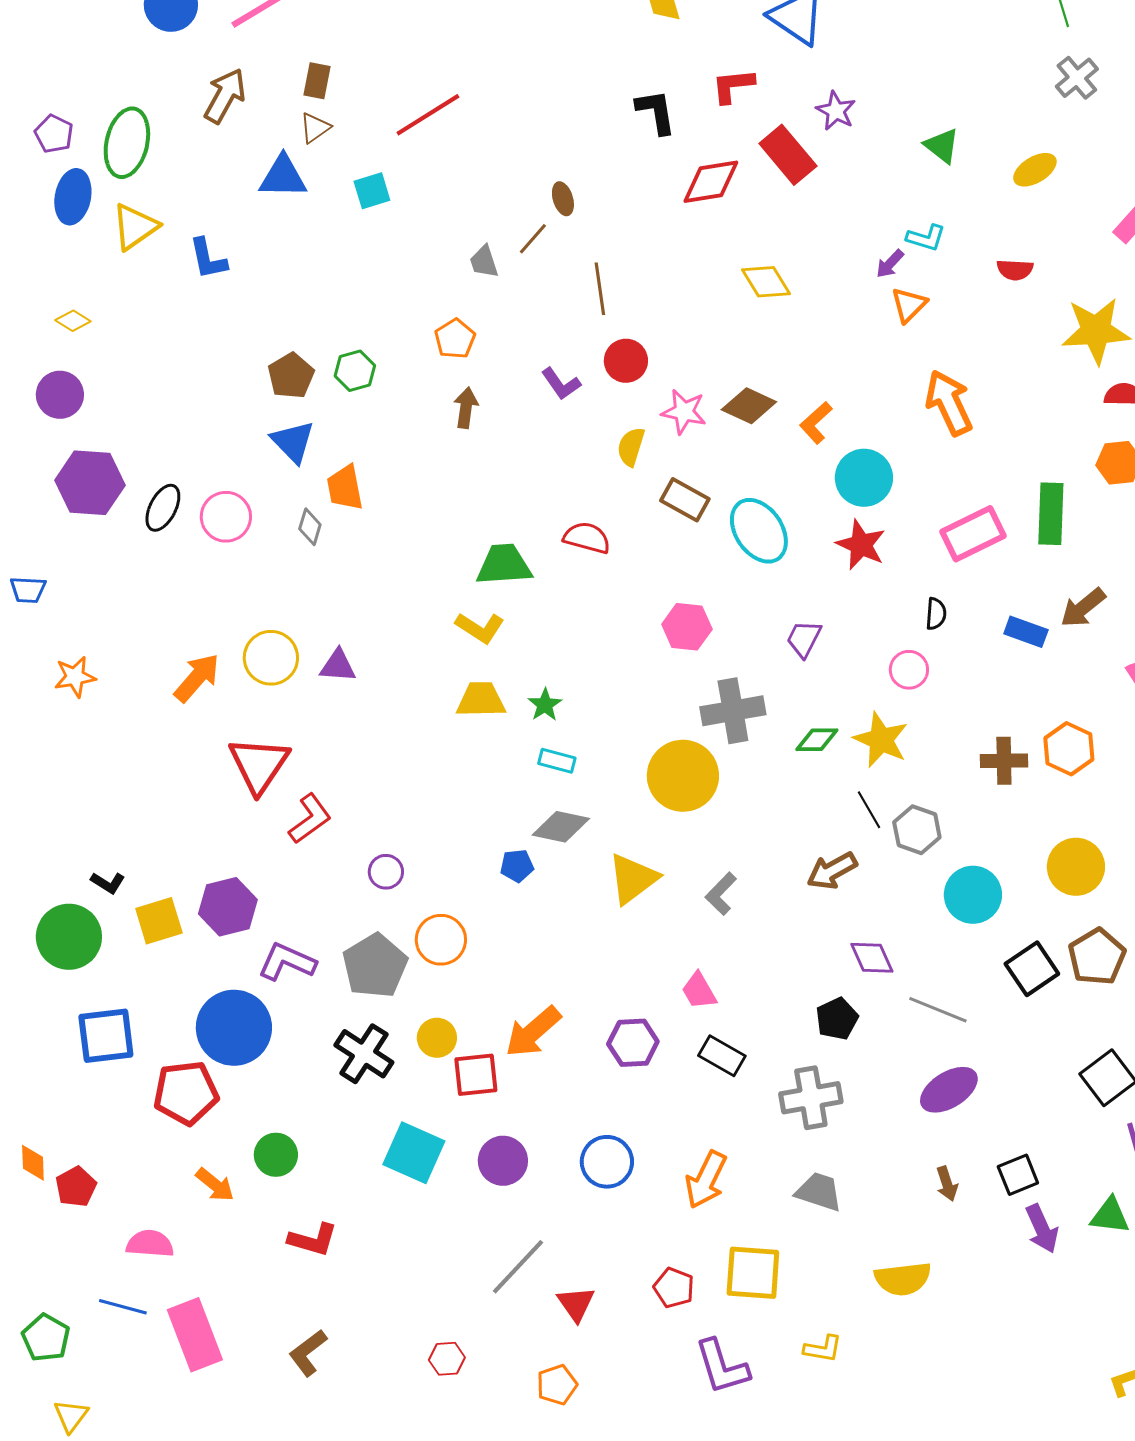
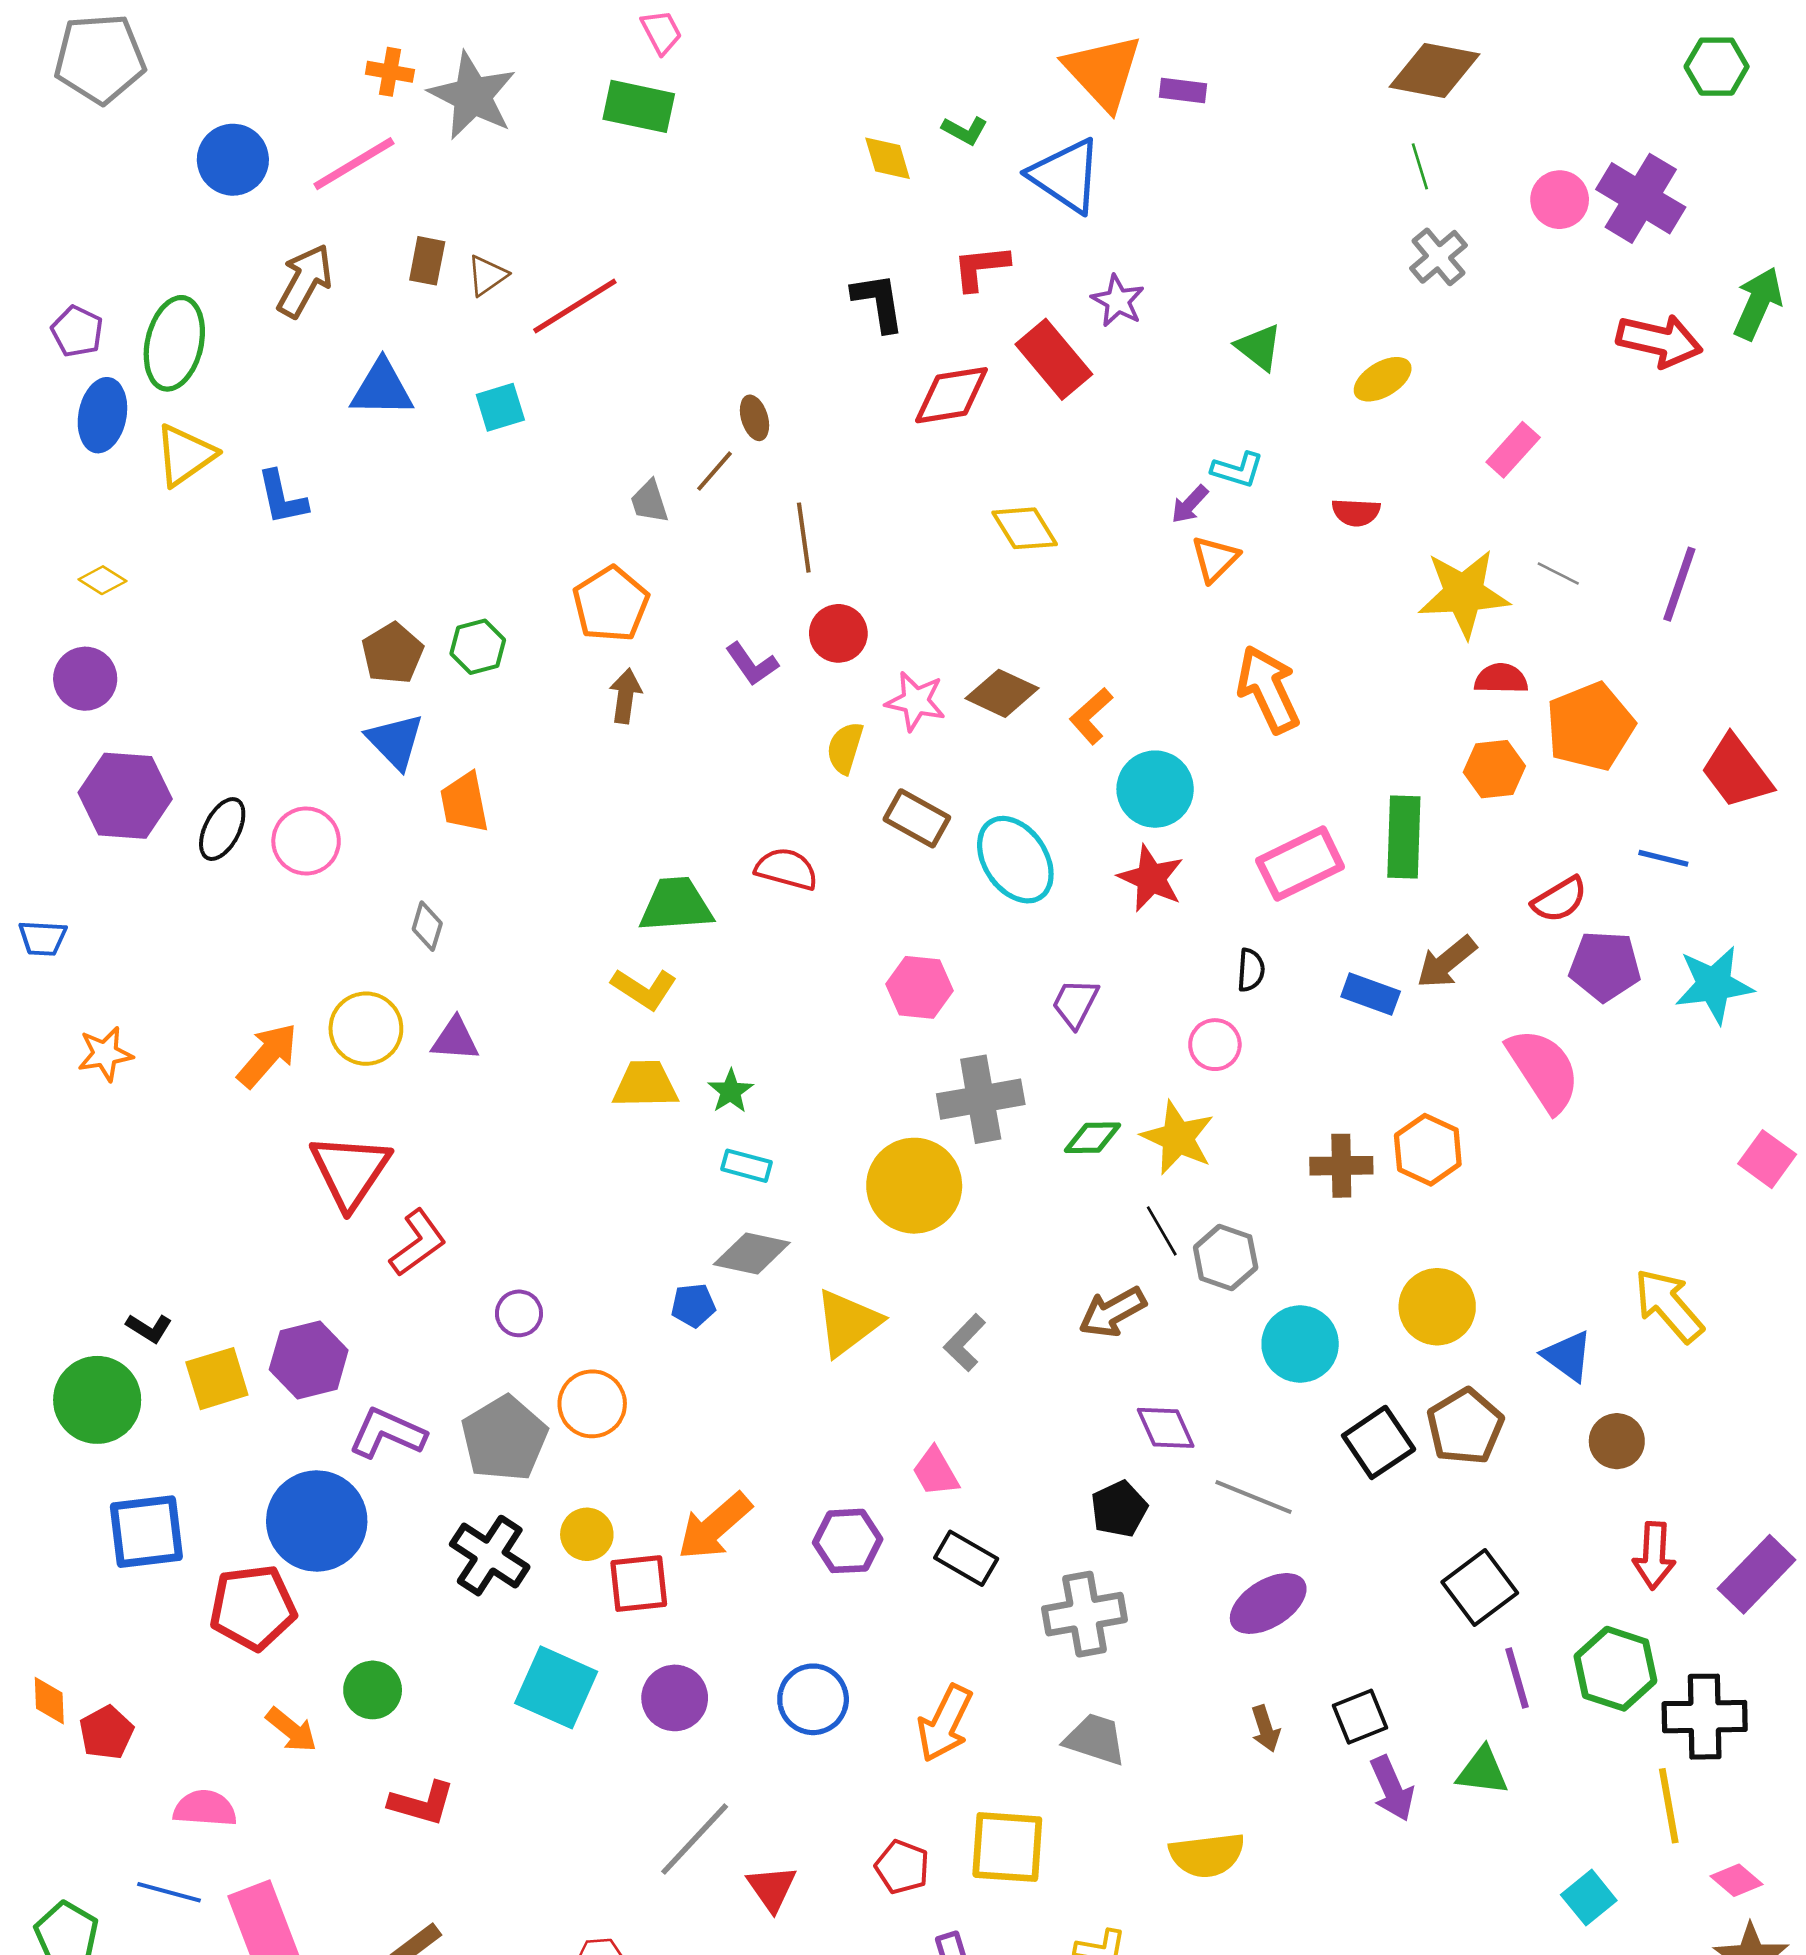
brown triangle: (315, 128) -> (487, 275), moved
orange pentagon: (455, 339) -> (611, 604), size x1.4
gray diamond: (310, 527) -> (427, 926), moved

